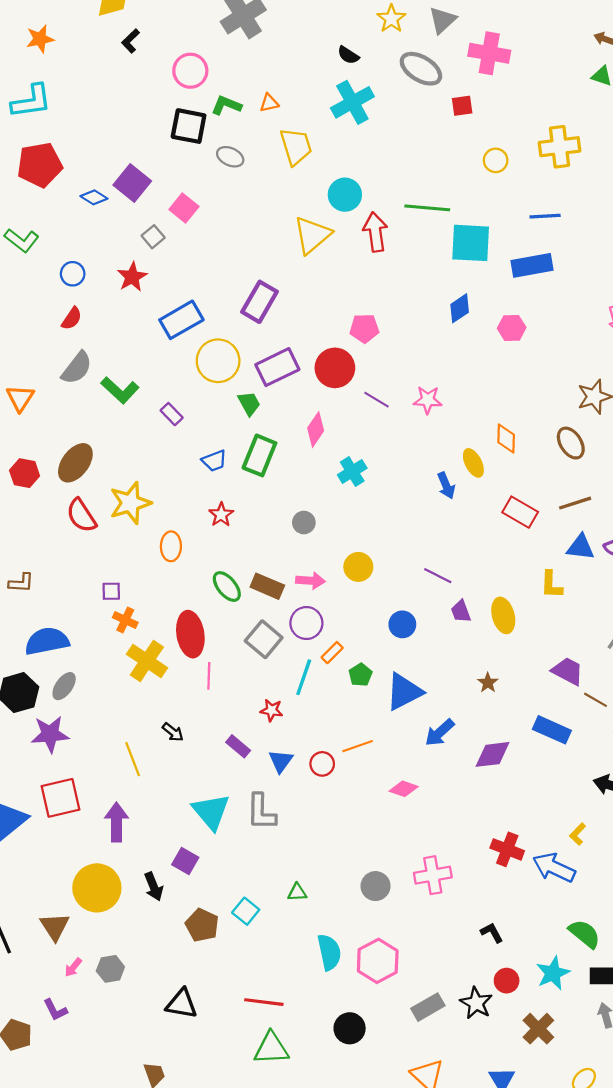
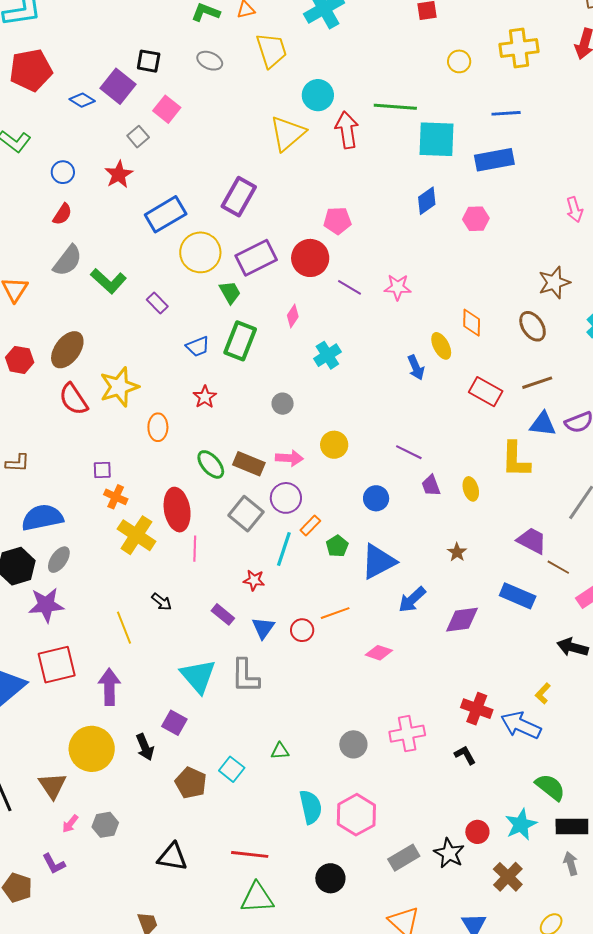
black square: (189, 126) -> (149, 61), moved, size x0.7
pink diamond: (316, 429) -> (293, 316), size x0.7
yellow L-shape: (551, 585) -> (516, 460), size x1.4
yellow ellipse: (503, 615) -> (471, 489), size x0.7
black L-shape: (492, 933) -> (465, 755), moved

